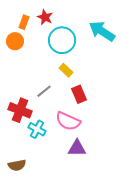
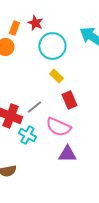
gray line: (44, 91) -> (34, 107), moved

